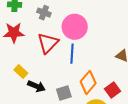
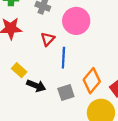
red triangle: (48, 43) -> (48, 39), size x0.6
blue line: (72, 54) -> (63, 58), moved

